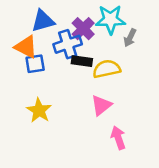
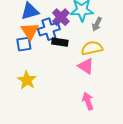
orange triangle: (26, 47) -> (30, 31), moved, turned 30
yellow semicircle: (107, 69) -> (92, 48), moved
pink triangle: (101, 105) -> (86, 66), moved, turned -48

